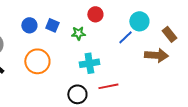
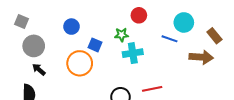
blue square: (52, 25) -> (95, 45), moved
blue line: (125, 37) -> (170, 39), turned 63
cyan cross: (89, 63) -> (133, 53), moved

